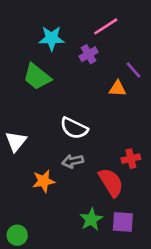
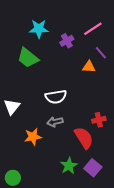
pink line: (106, 26) -> (93, 29), moved
white semicircle: (74, 128) -> (56, 97), turned -35
purple square: (123, 222) -> (93, 168), turned 36

